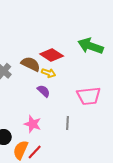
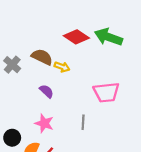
red diamond: (52, 55) -> (76, 37), moved
purple semicircle: (44, 91) -> (46, 91), moved

